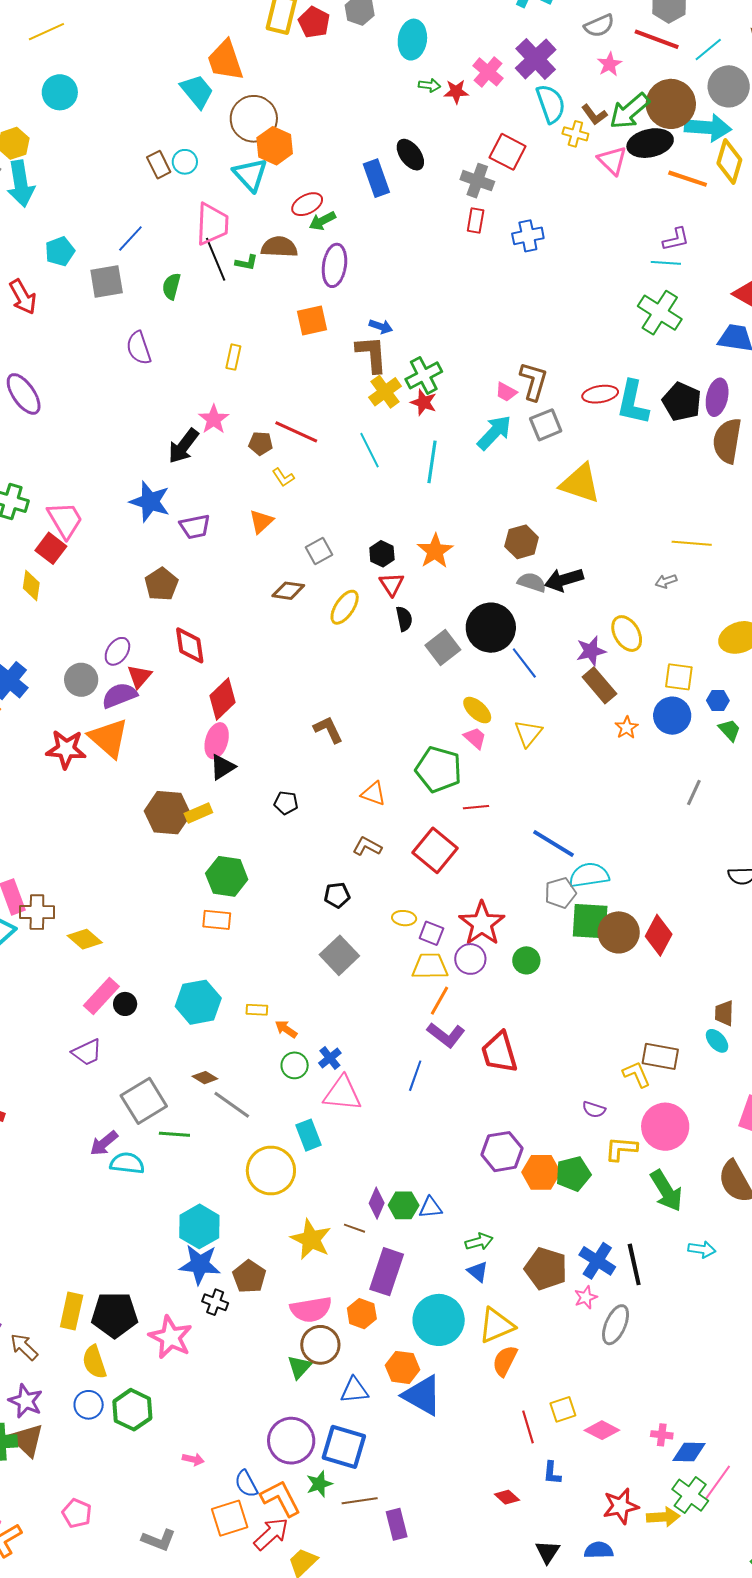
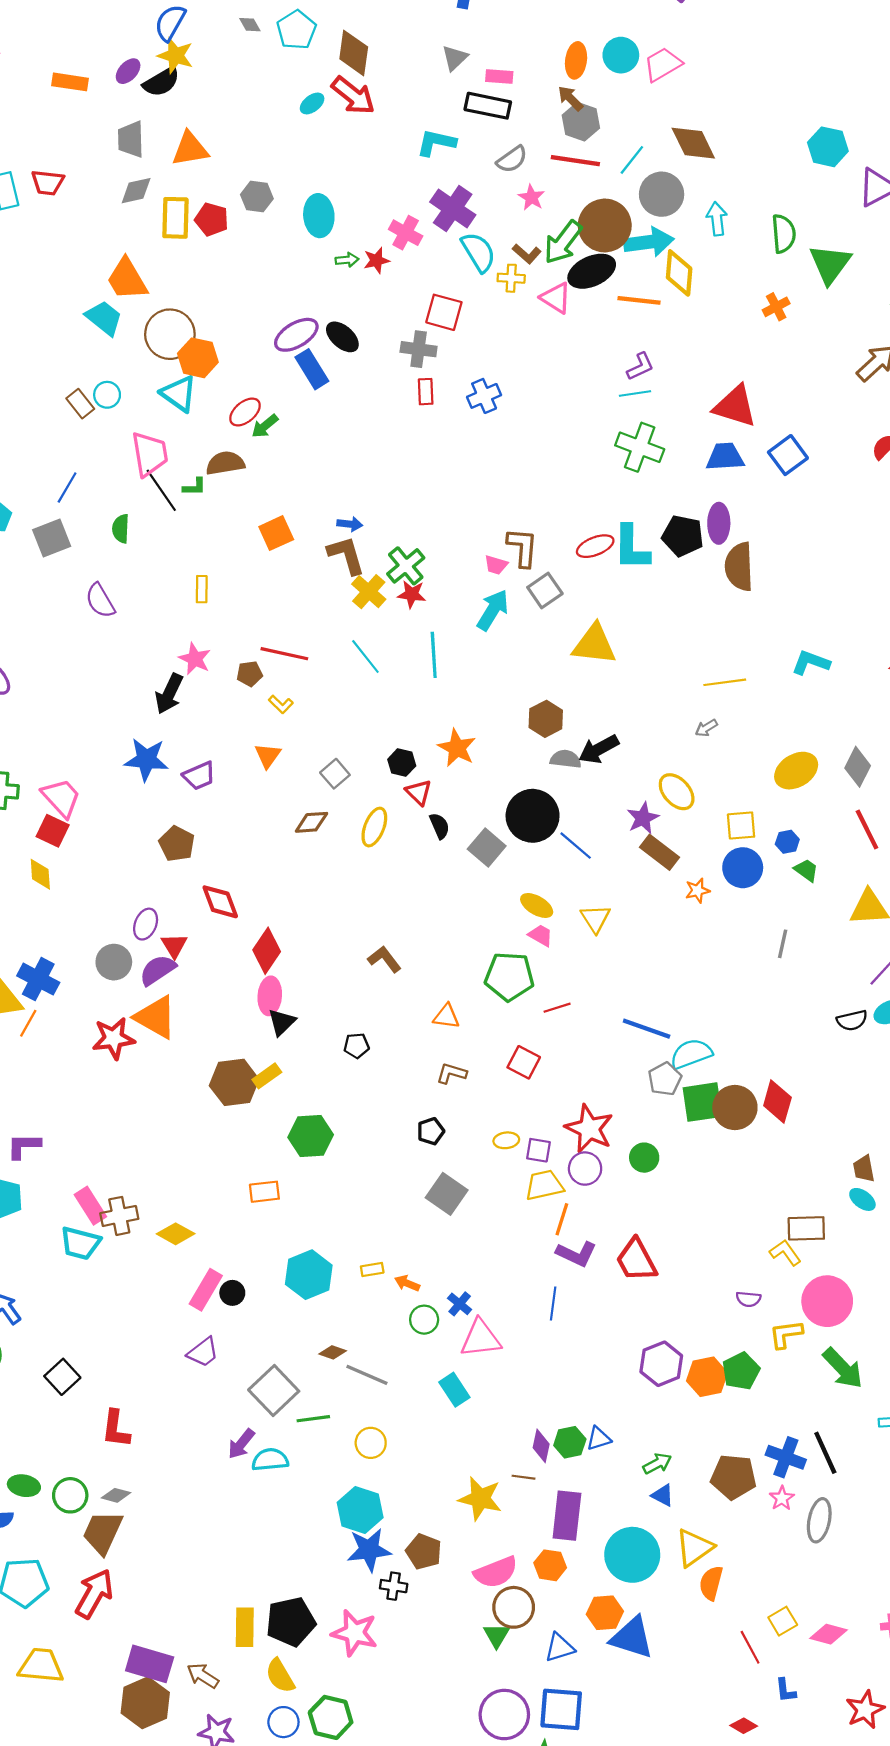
purple ellipse: (334, 265) -> (296, 335), moved, turned 63
orange star: (627, 728) -> (697, 891), turned 30
red square: (435, 850) -> (524, 1062), size x0.7
orange rectangle: (217, 920) -> (264, 1192), moved
yellow circle: (271, 1170) -> (371, 1443), moved, size x0.6

